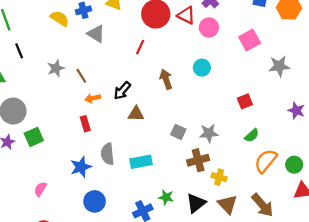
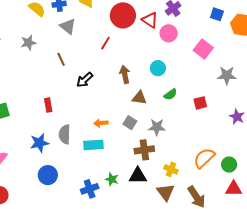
pink square: (250, 40) -> (203, 49), turned -30
gray star: (56, 68) -> (28, 43), moved
brown line: (81, 76) -> (61, 59), moved
orange arrow: (93, 98) -> (101, 123), moved
red square: (245, 101) -> (200, 103), moved
brown triangle: (136, 114) -> (139, 98), moved
green semicircle: (252, 135) -> (170, 94), moved
yellow cross: (219, 177) -> (171, 169), moved
black triangle: (196, 203) -> (138, 176), moved, turned 30

